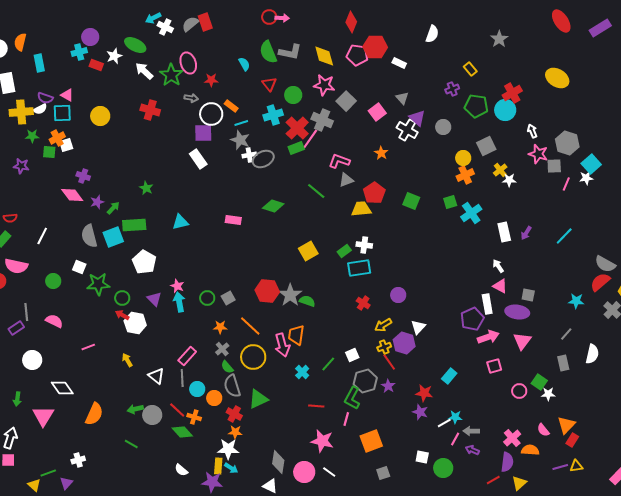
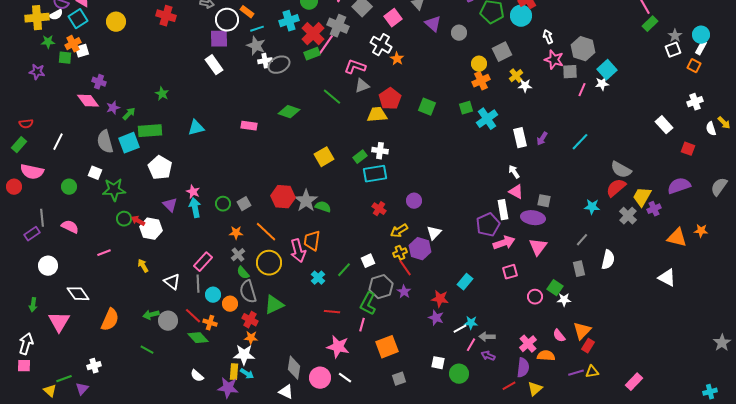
cyan square: (62, 113) -> (78, 19), turned -30
white cross: (407, 130) -> (381, 45), moved
green circle: (122, 298) -> (124, 219), moved

